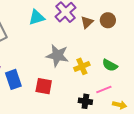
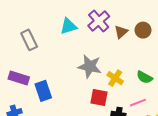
yellow cross: (82, 66) -> (115, 78), turned -35
red square: (44, 86) -> (99, 98), moved

